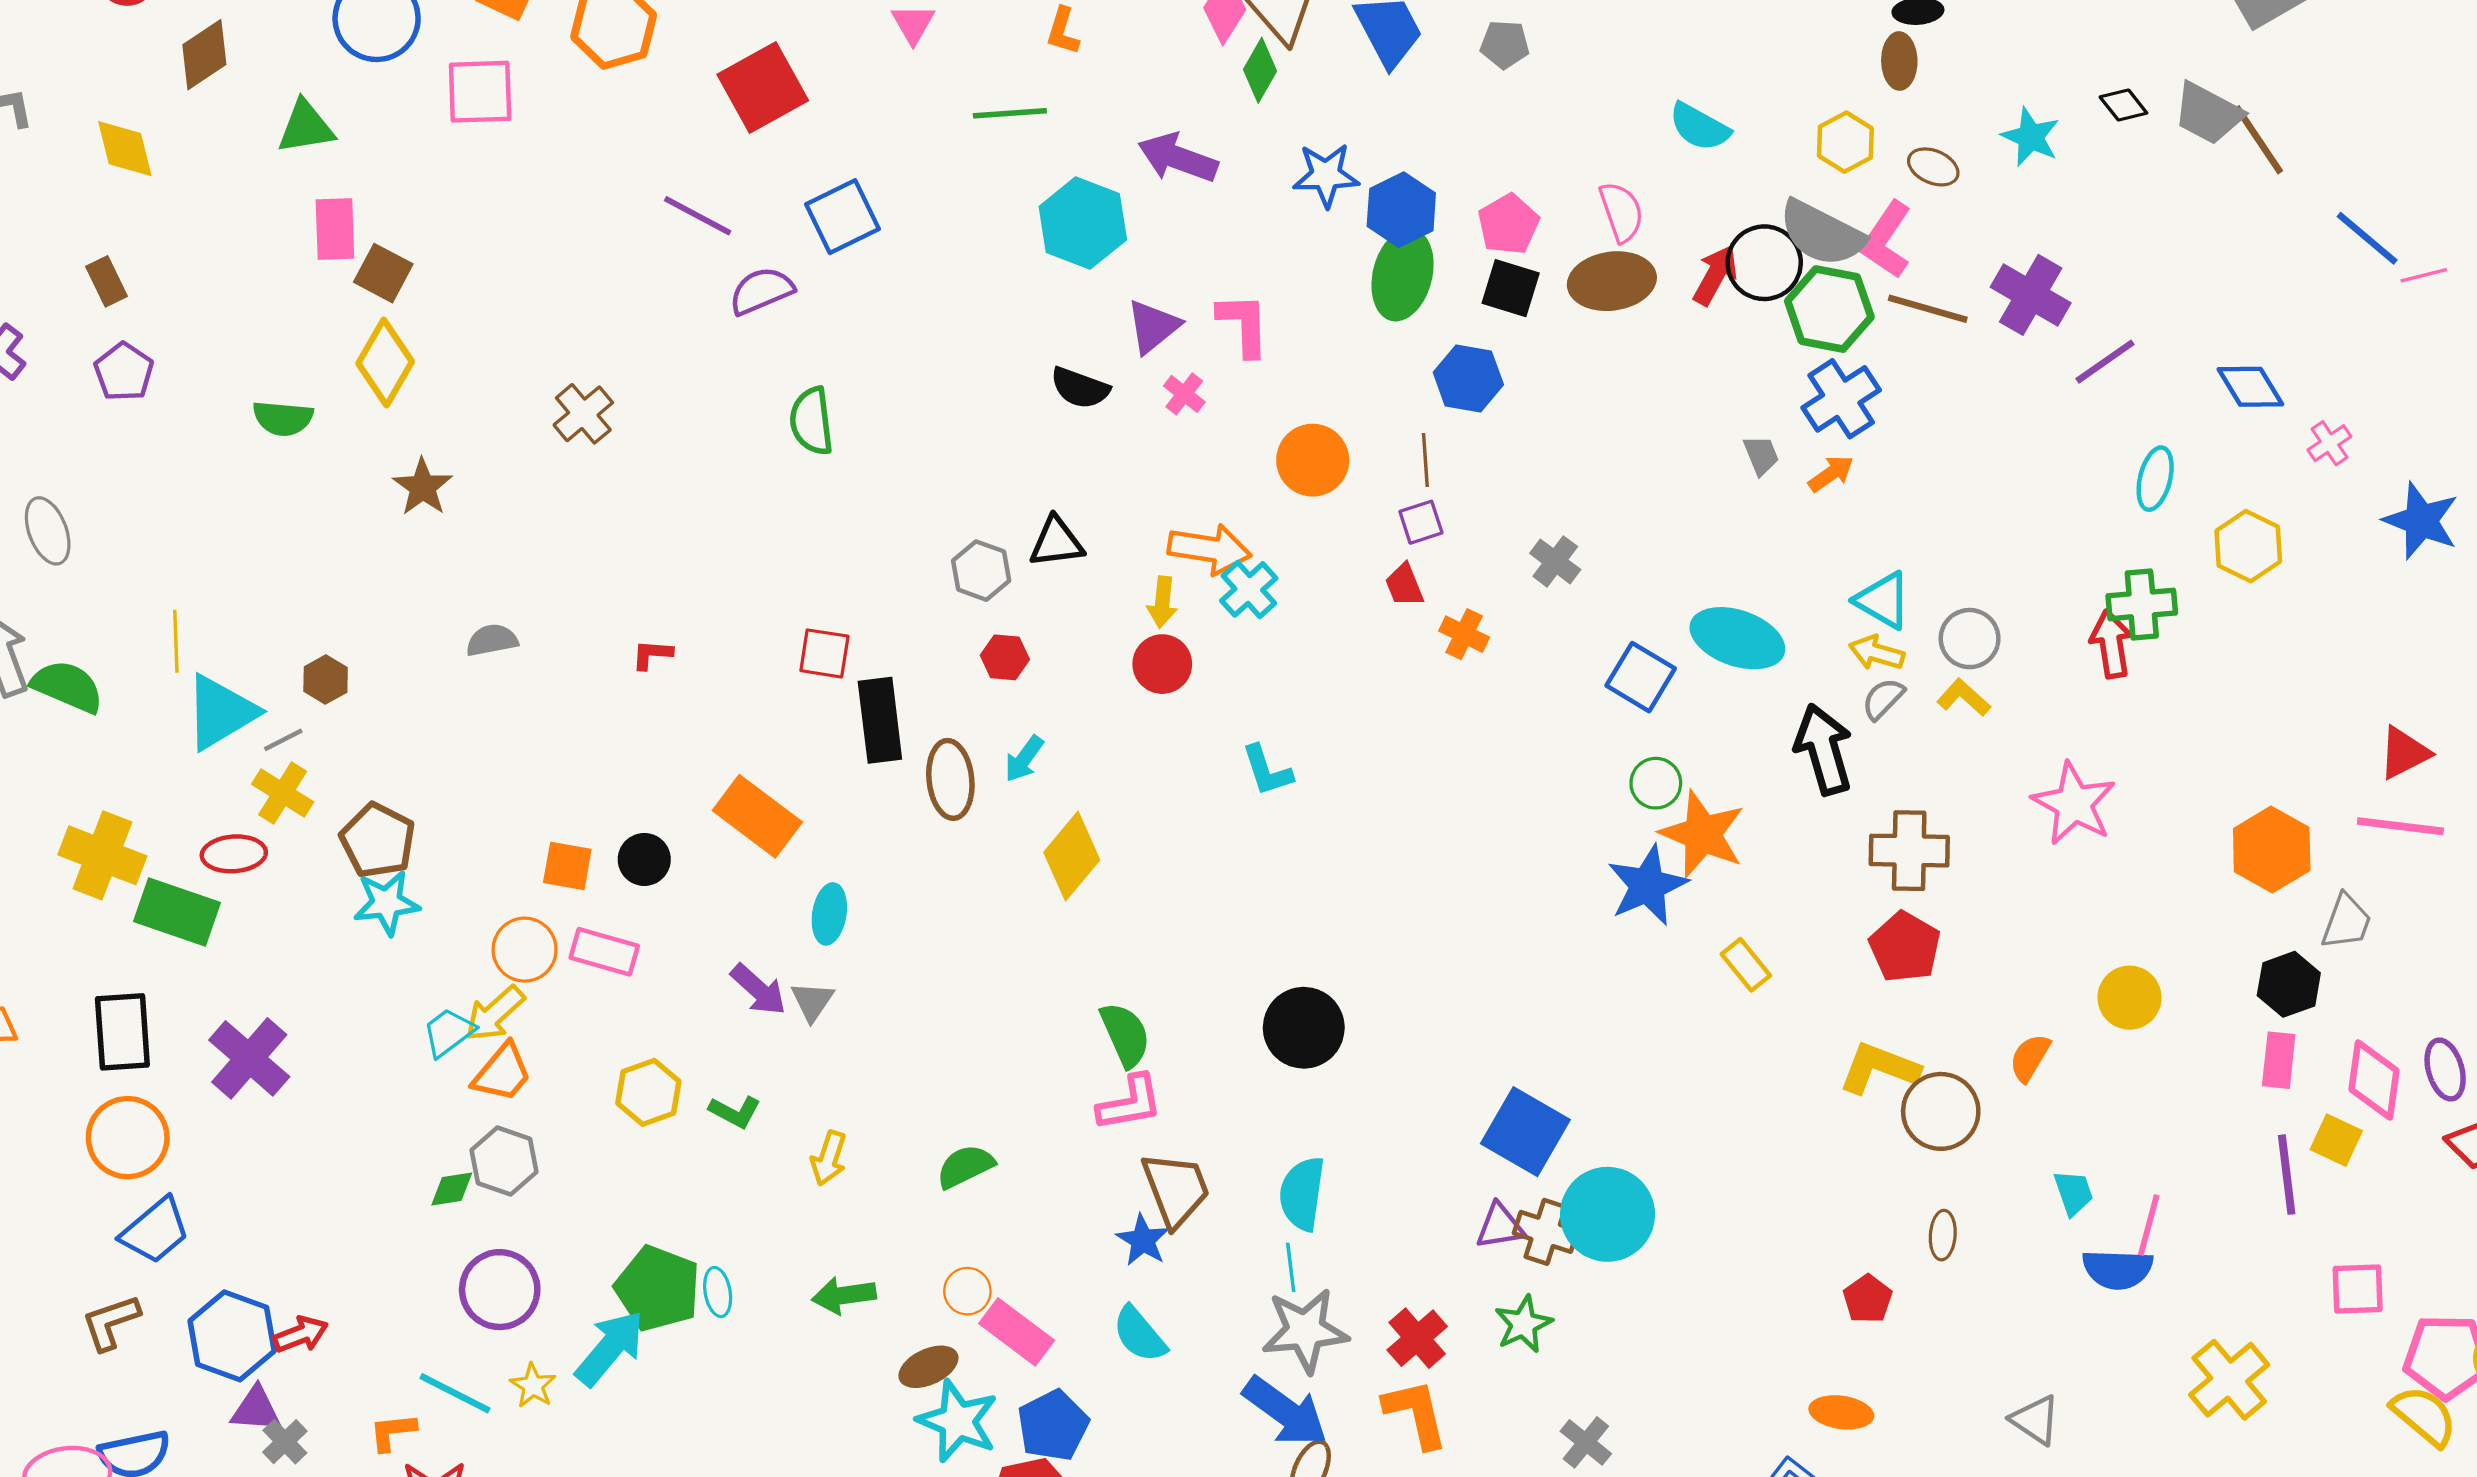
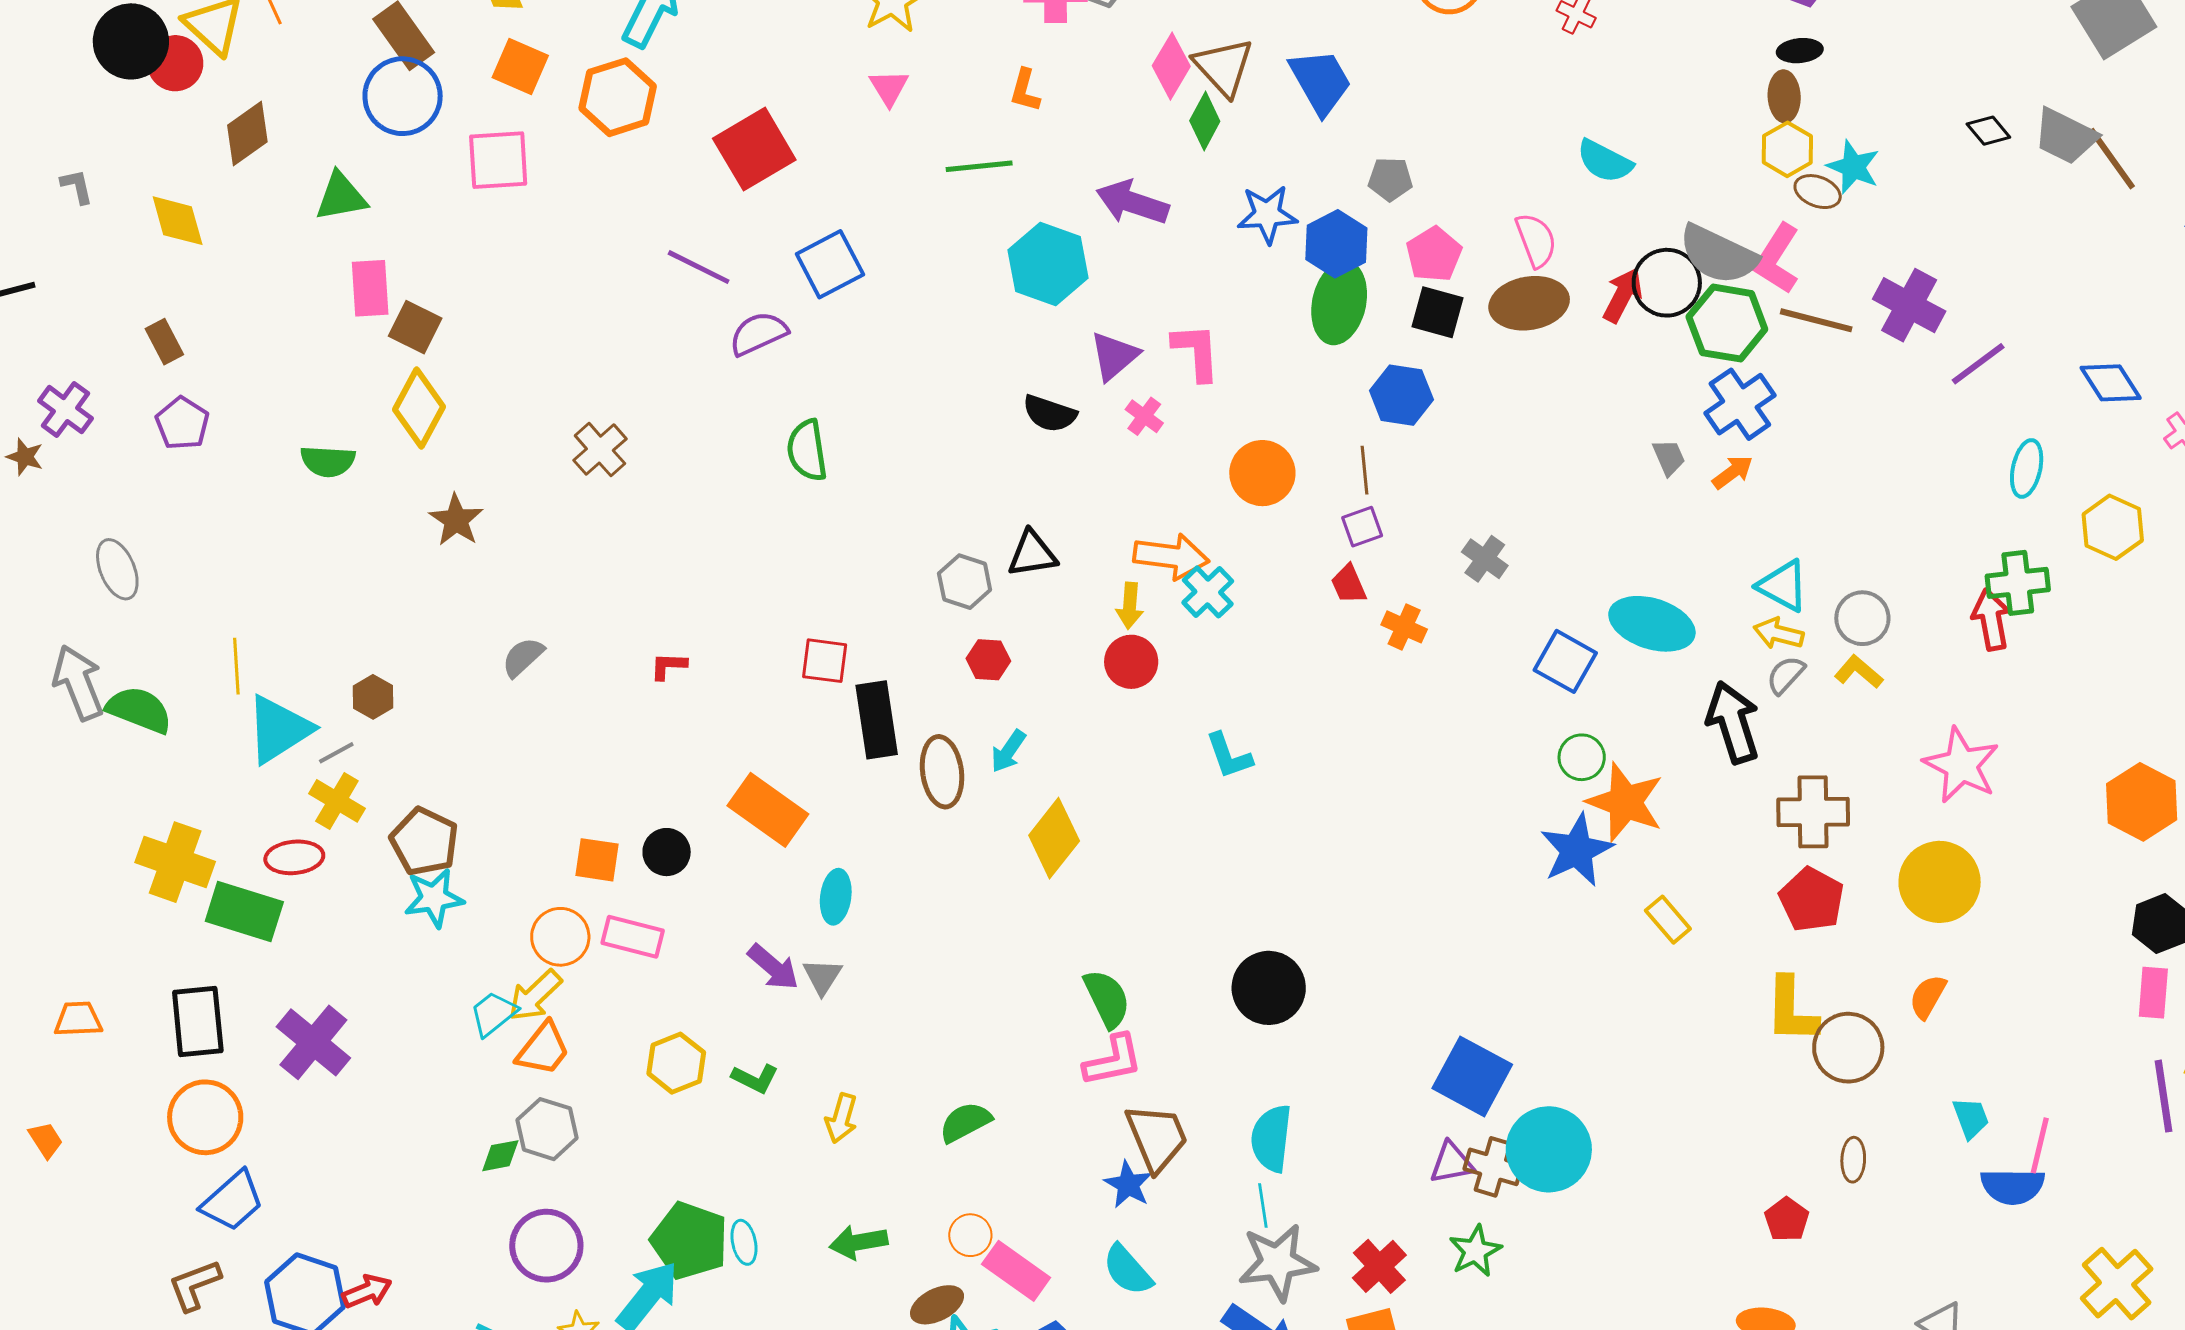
gray pentagon: (1505, 44) -> (1390, 179), moved
cyan star: (2031, 137) -> (1853, 167), moved
yellow hexagon: (1845, 142) -> (1787, 149), moved
gray semicircle: (492, 640) -> (523, 657), turned -30
yellow circle: (2130, 998) -> (1940, 882), moved, size x1.4
yellow L-shape: (1879, 1068) -> (1791, 1010), turned -108

